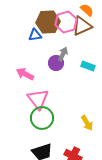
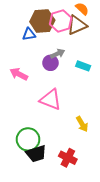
gray arrow: (63, 54) -> (58, 54), turned 40
pink triangle: (38, 99) -> (50, 100), moved, turned -30
green circle: (42, 118) -> (28, 139), moved

